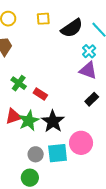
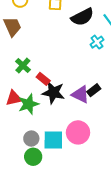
purple triangle: (88, 70) -> (80, 94), moved
black star: (53, 121) -> (53, 93), moved, turned -30
green circle: (30, 178) -> (33, 157), moved

